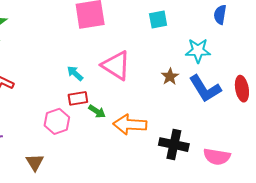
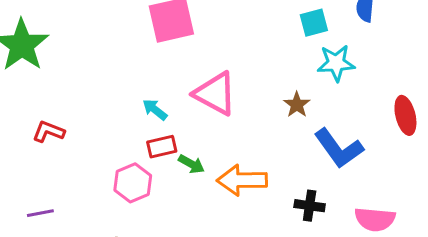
cyan square: (158, 20) -> (314, 23), moved
blue L-shape: (205, 89) -> (339, 148), moved
black cross: (174, 145) -> (310, 206), size x0.7

